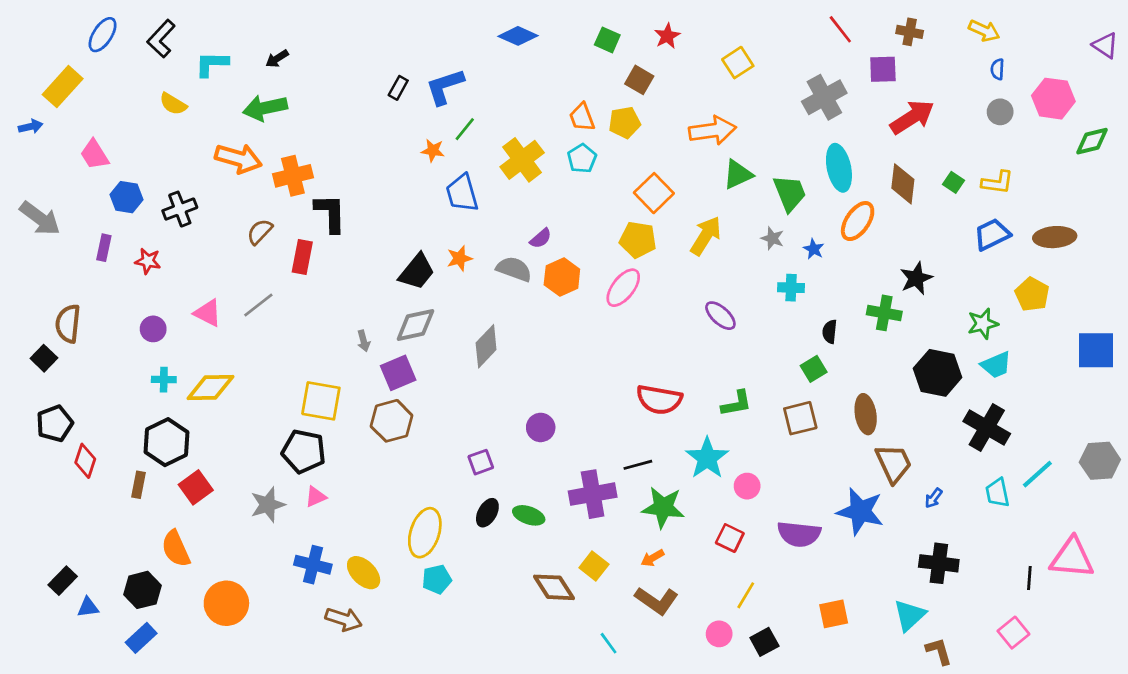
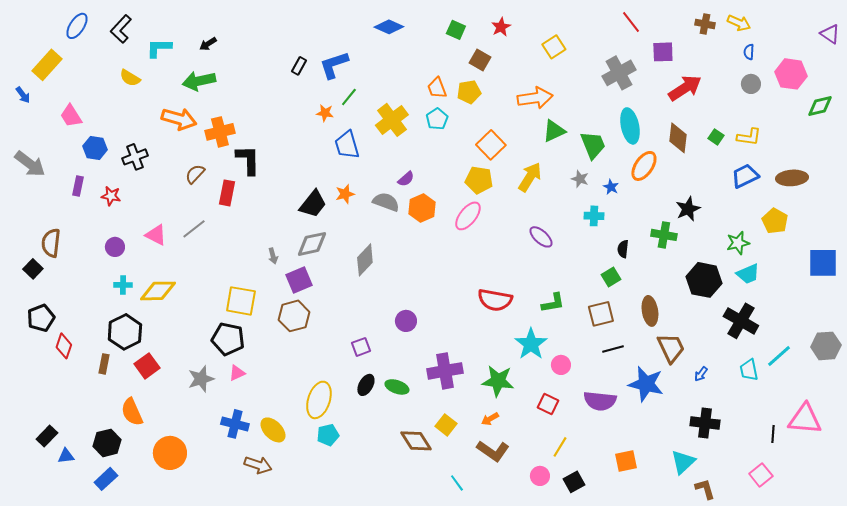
brown cross: (910, 32) -> (705, 24), moved
blue arrow: (31, 127) -> (23, 95), turned 66
black line: (638, 465) -> (613, 349), moved

